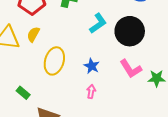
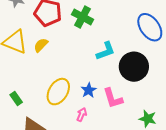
yellow ellipse: (54, 61) -> (58, 92), moved
pink L-shape: (131, 69) -> (113, 98), moved

